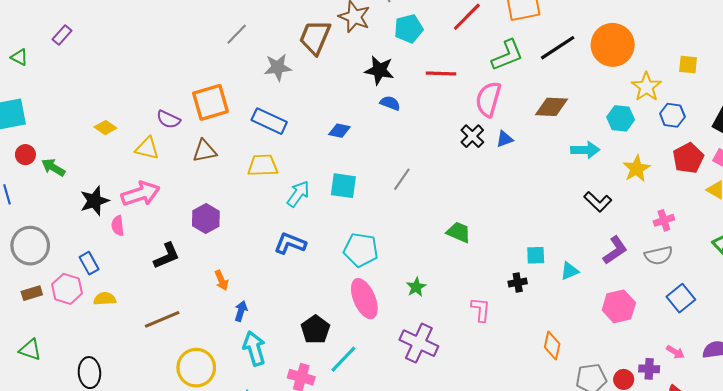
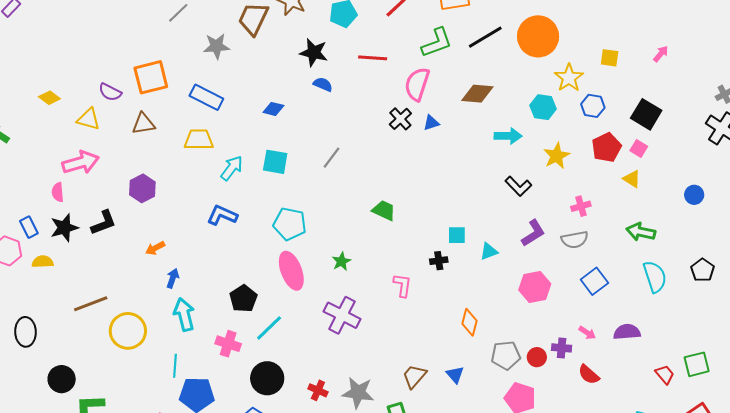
black star: (94, 201) -> (64, 228), moved
orange arrow: (221, 280) -> (155, 248), turned 84
brown line: (162, 319) -> (91, 304), moved

